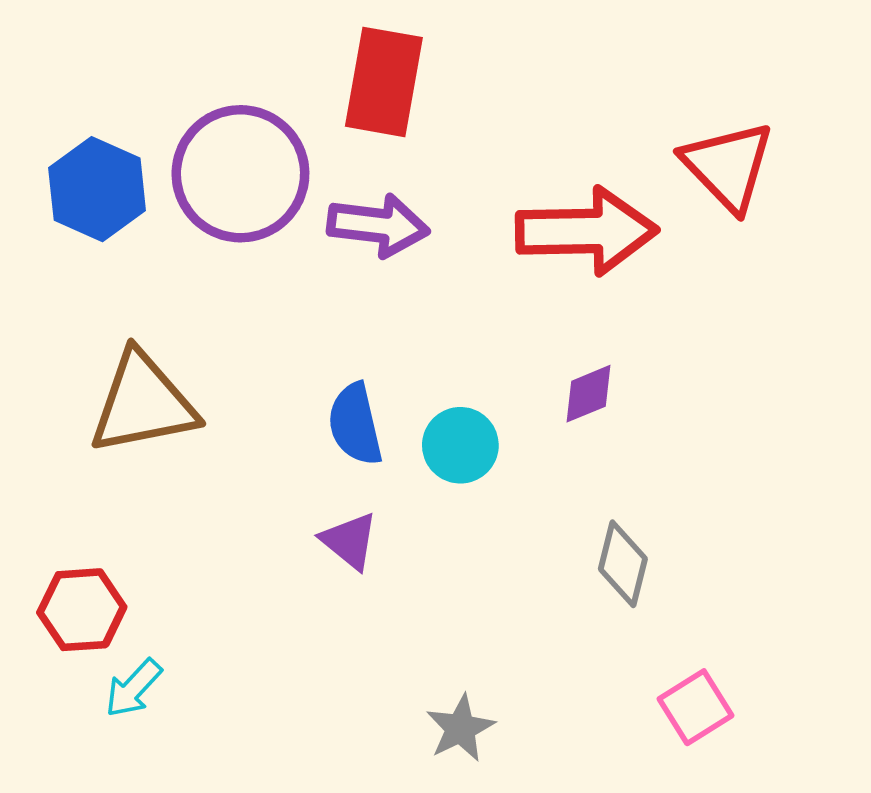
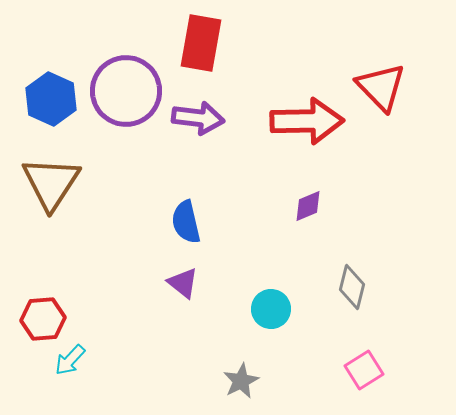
brown triangle: (143, 403) -> (51, 183), moved, turned -46
cyan circle: (460, 445) -> (271, 309), moved
gray diamond: (623, 564) -> (352, 287), moved

